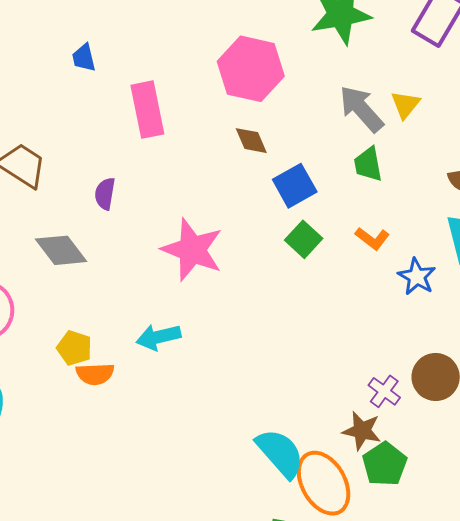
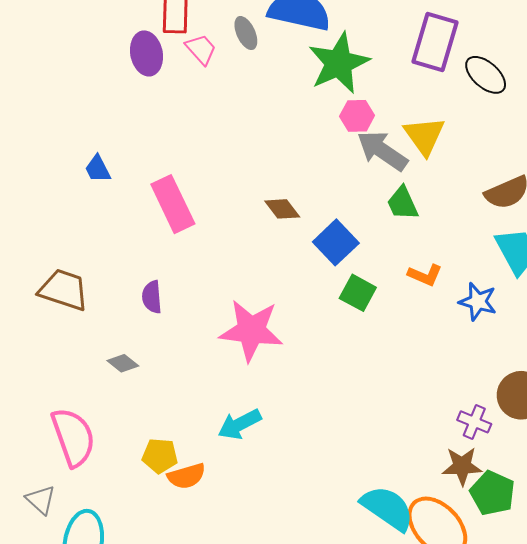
pink hexagon: (251, 69) -> (357, 116), moved, size x0.5
yellow triangle: (405, 105) -> (424, 136), size x1.4
gray diamond: (61, 250) -> (123, 363), size x0.6

